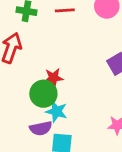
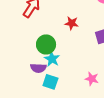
red star: (54, 78) -> (72, 23), moved

